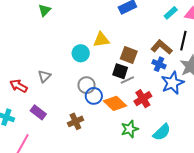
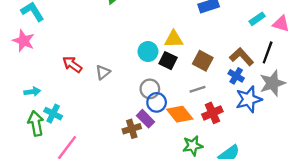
black square: (120, 71) -> (168, 61), moved
red arrow: (18, 86) -> (72, 64), moved
purple rectangle: (38, 112) -> (146, 119), moved

